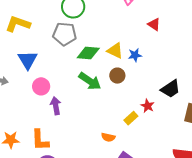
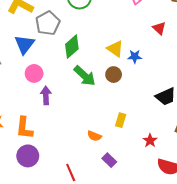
gray pentagon: (65, 34) -> (48, 23), moved, turned 30
green diamond: (88, 53) -> (72, 47), moved, turned -55
red star: (148, 106) -> (150, 141), moved
yellow rectangle: (131, 118) -> (121, 120), turned -40

